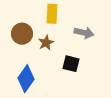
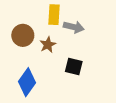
gray arrow: (84, 33) -> (74, 27), moved

